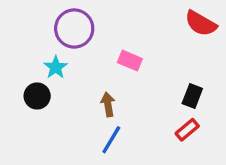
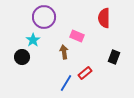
red semicircle: (201, 23) -> (104, 18), moved, turned 60
brown arrow: (108, 104) -> (64, 52), moved
red rectangle: (187, 130) -> (85, 73), moved

